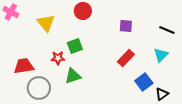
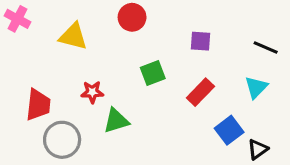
yellow triangle: (46, 23) -> (73, 36), turned -36
green square: (75, 46) -> (153, 73), moved
red trapezoid: (24, 66) -> (38, 105), turned 105

